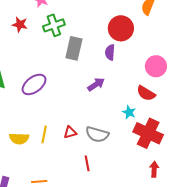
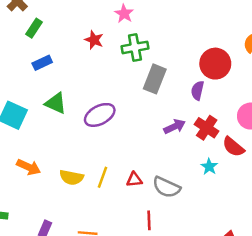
red cross: (148, 133) -> (207, 128), moved, size x0.7

